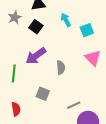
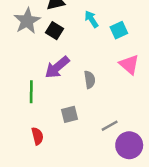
gray star: (15, 17) -> (27, 21), size x1.5
gray square: (43, 94) -> (70, 114), turned -32

